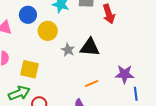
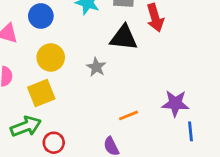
yellow circle: (48, 31) -> (51, 57), moved
black triangle: (90, 47) -> (124, 38), moved
yellow square: (30, 69) -> (41, 93), turned -36

